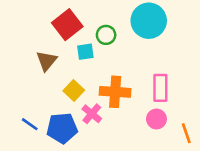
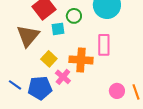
brown triangle: (47, 61) -> (28, 36), size x1.4
pink rectangle: (160, 88) -> (104, 45), moved
pink circle: (156, 119) -> (117, 91), moved

